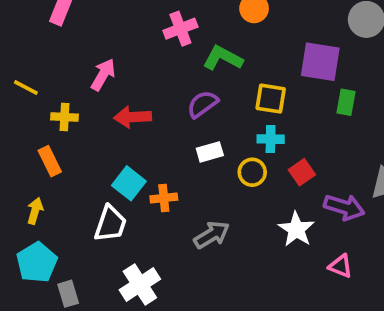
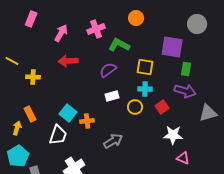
pink arrow: (103, 75) -> (61, 33), moved
red arrow: (133, 117) -> (68, 61), moved
orange rectangle: (50, 161) -> (30, 114), moved
purple arrow: (344, 207) -> (185, 91), moved
white star: (296, 229) -> (173, 135), moved, turned -30

